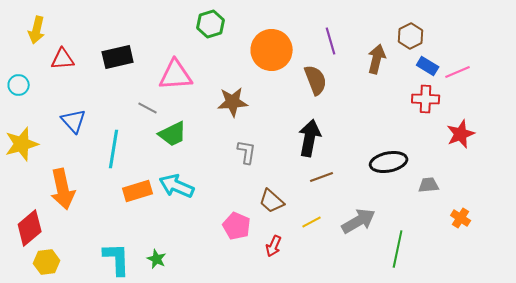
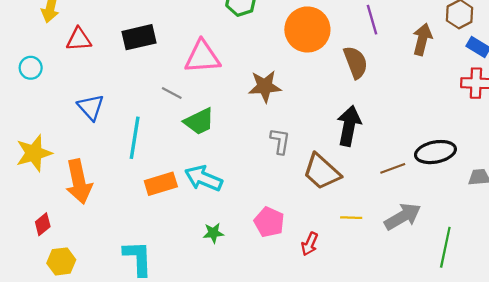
yellow star: (22, 144) -> (34, 153), moved
brown line: (322, 177) -> (393, 168), moved
brown trapezoid: (272, 201) -> (322, 172), moved, size x1.4
yellow line: (312, 222) -> (351, 218), turned 30
red diamond: (30, 228) -> (43, 224), size x0.6
green star: (157, 259) -> (213, 233), moved, turned -30

